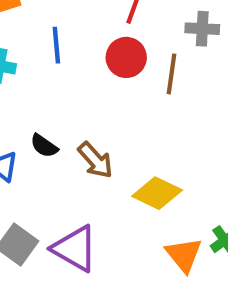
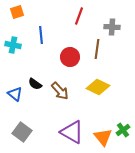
red circle: (126, 57) -> (70, 57), moved
yellow diamond: (157, 193) -> (98, 87), moved
purple triangle: (75, 249) -> (72, 132), moved

